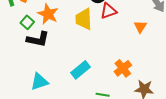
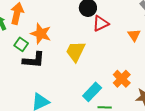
yellow trapezoid: (84, 19) -> (76, 51), moved, turned 35
cyan rectangle: (81, 70) -> (92, 92), moved

